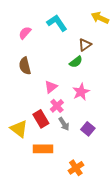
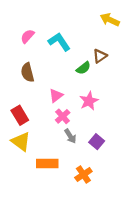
cyan L-shape: (57, 23) -> (59, 42), moved
brown triangle: (85, 45) -> (100, 56), moved
red rectangle: (41, 119) -> (20, 115), moved
orange cross: (76, 168) -> (83, 175), moved

